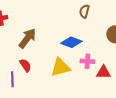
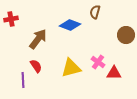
blue diamond: (71, 42) -> (70, 25), moved
pink cross: (87, 61) -> (98, 62), turned 32

